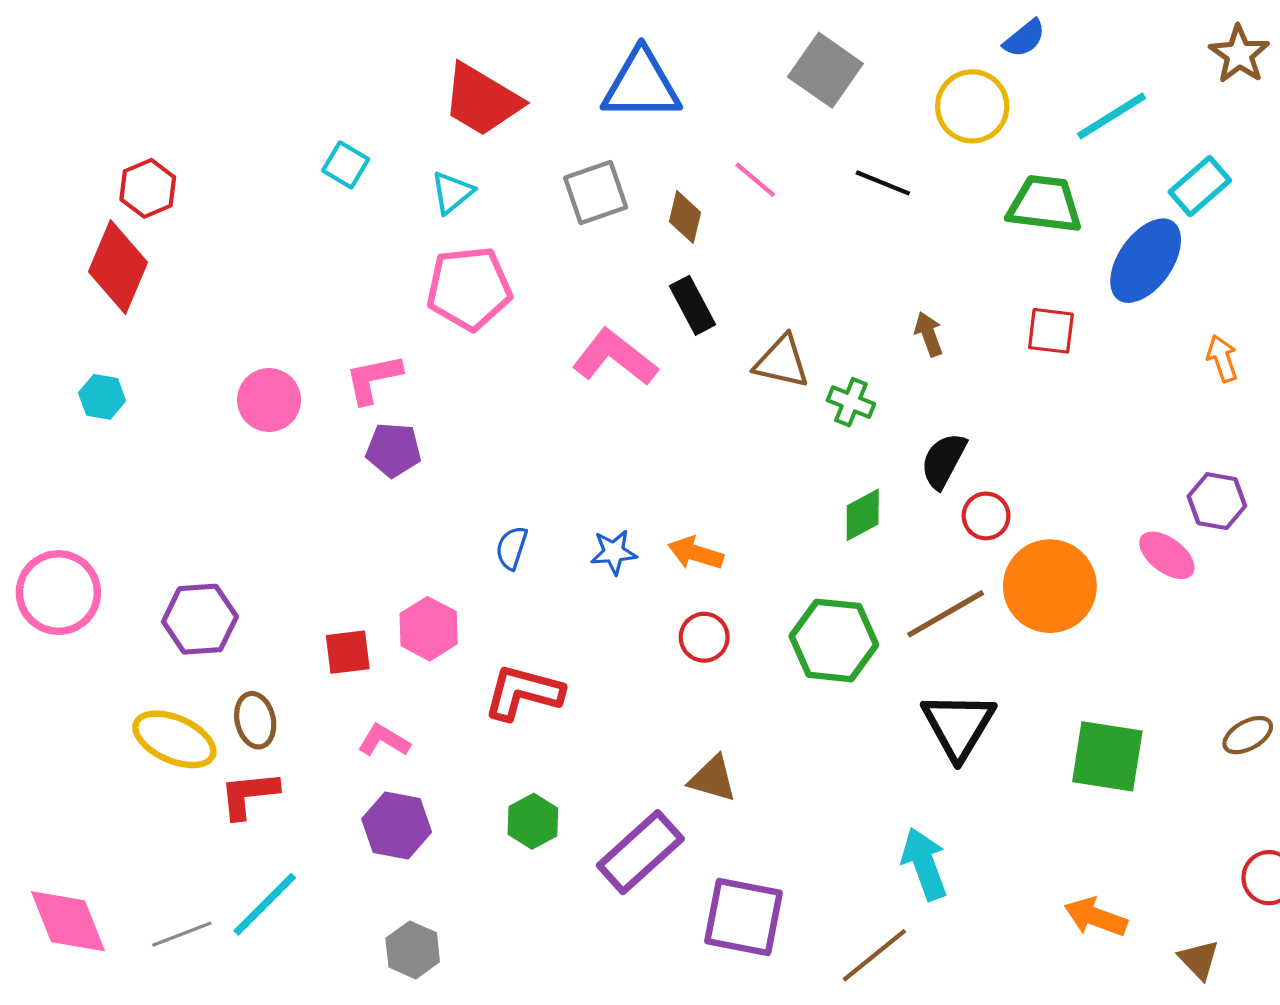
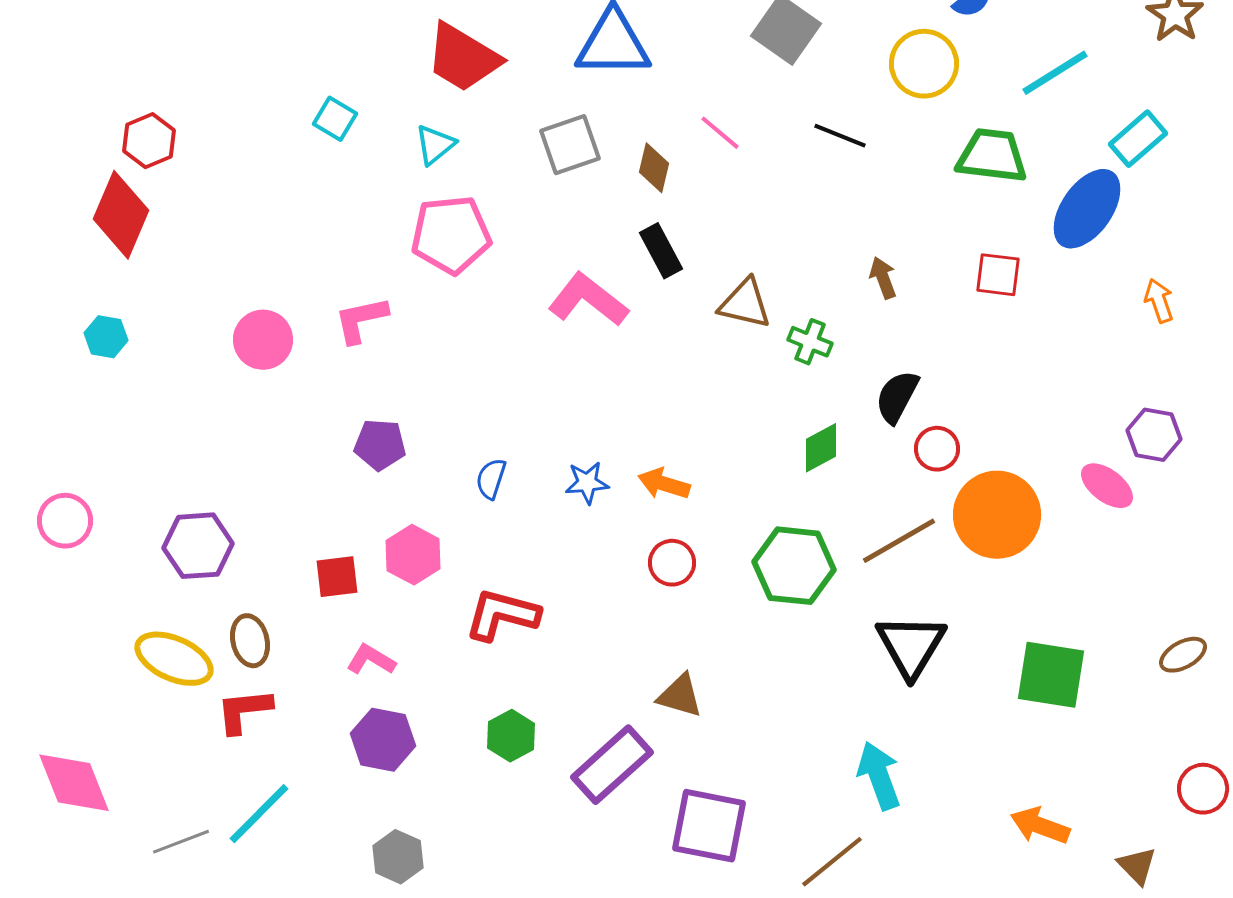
purple pentagon: (394, 450) -> (380, 445), moved
pink circle: (58, 593) -> (65, 521), size x0.7
pink diamond: (68, 921) -> (74, 783), moved

